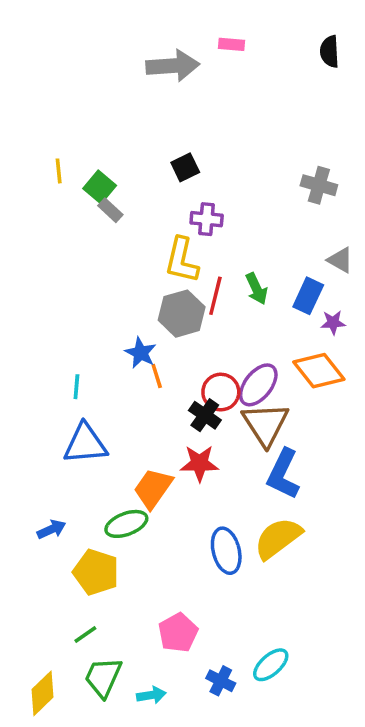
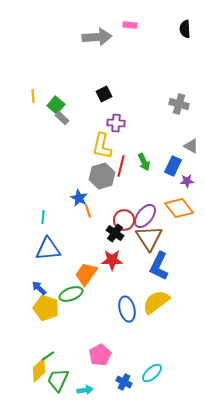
blue arrow: (51, 529) -> (39, 288), moved, turned -112
yellow pentagon: (96, 572) -> (46, 308), moved
yellow diamond: (43, 693) -> (39, 370), moved

